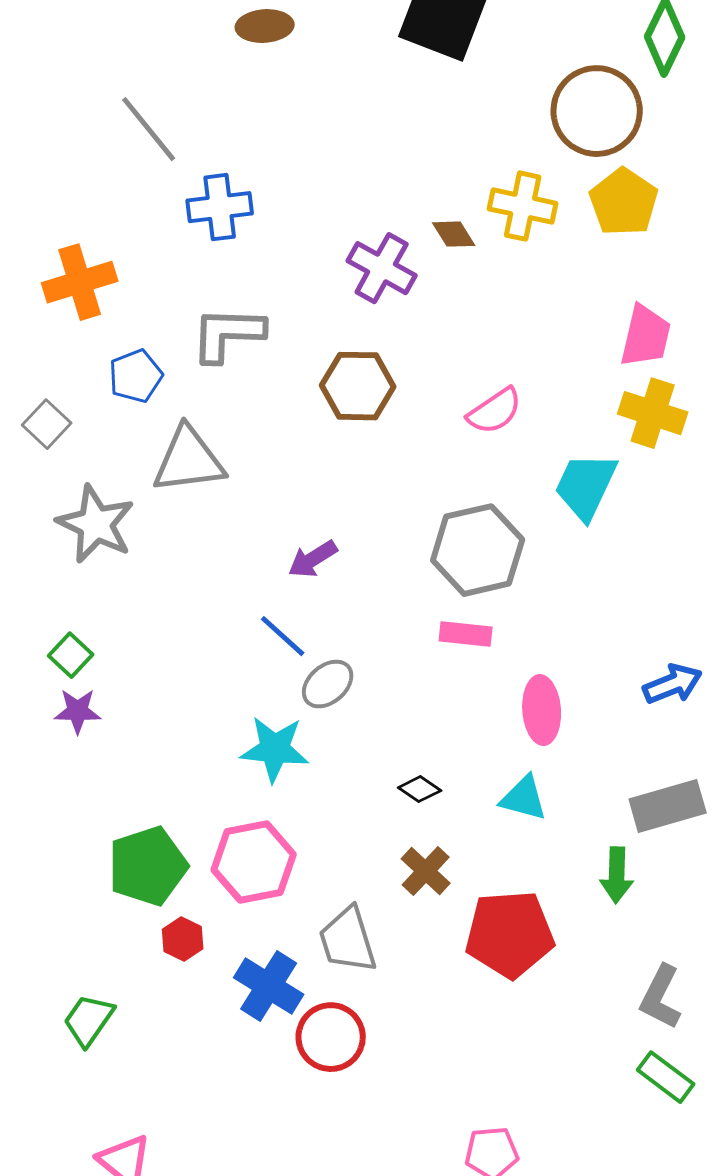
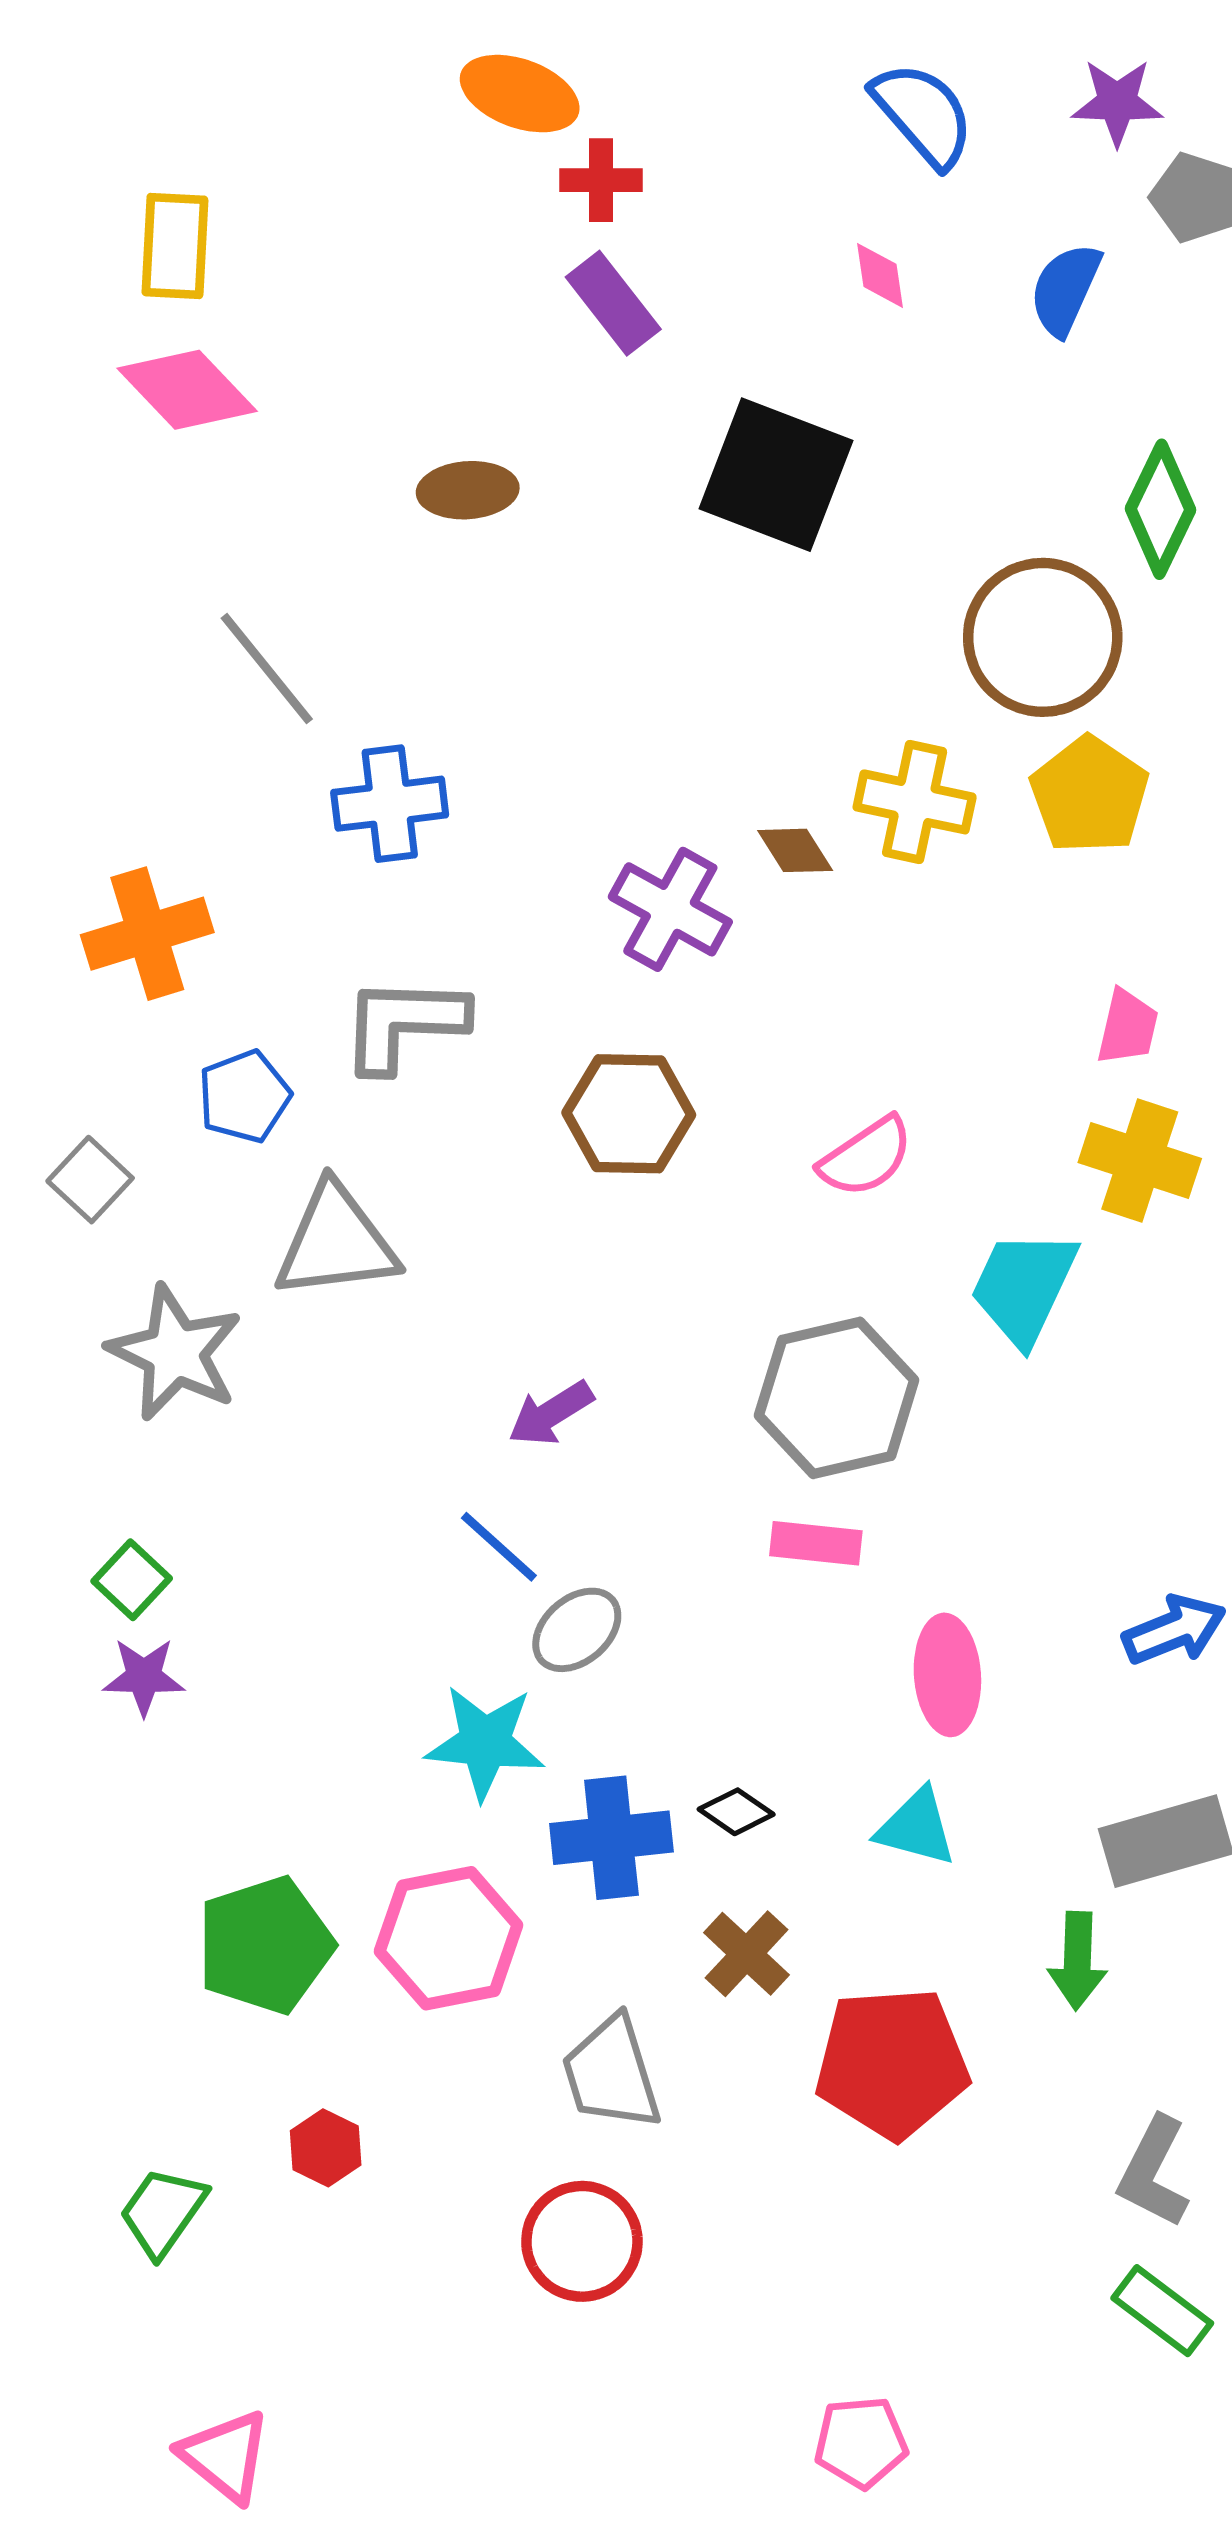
pink trapezoid: (646, 336) -> (1128, 1027), size x0.7
red hexagon: (183, 939) -> (326, 2148), moved
blue cross: (269, 986) -> (611, 1838), moved, turned -38

